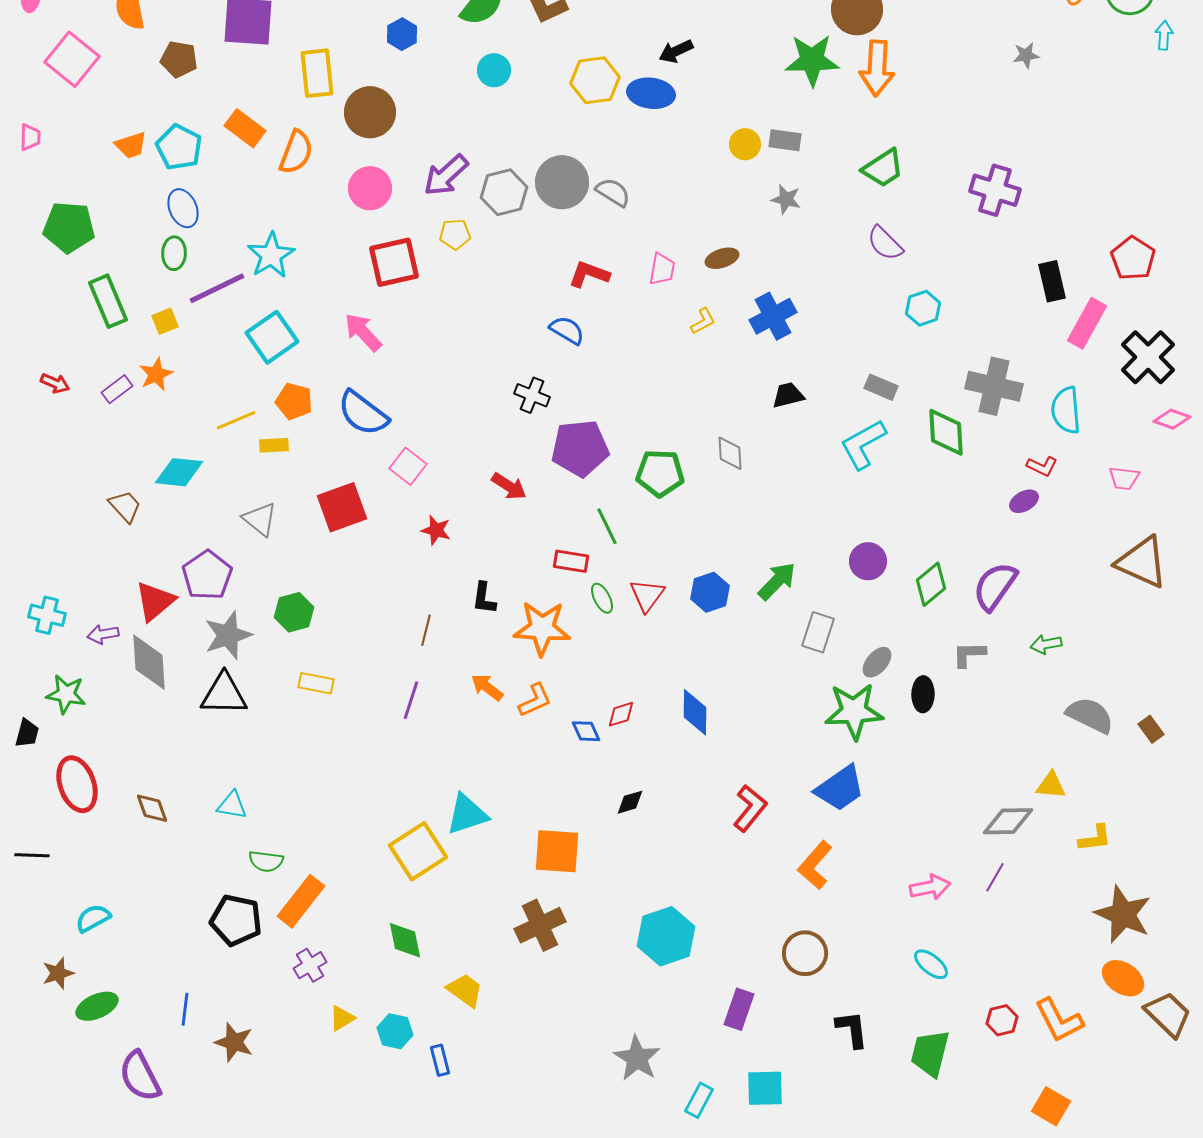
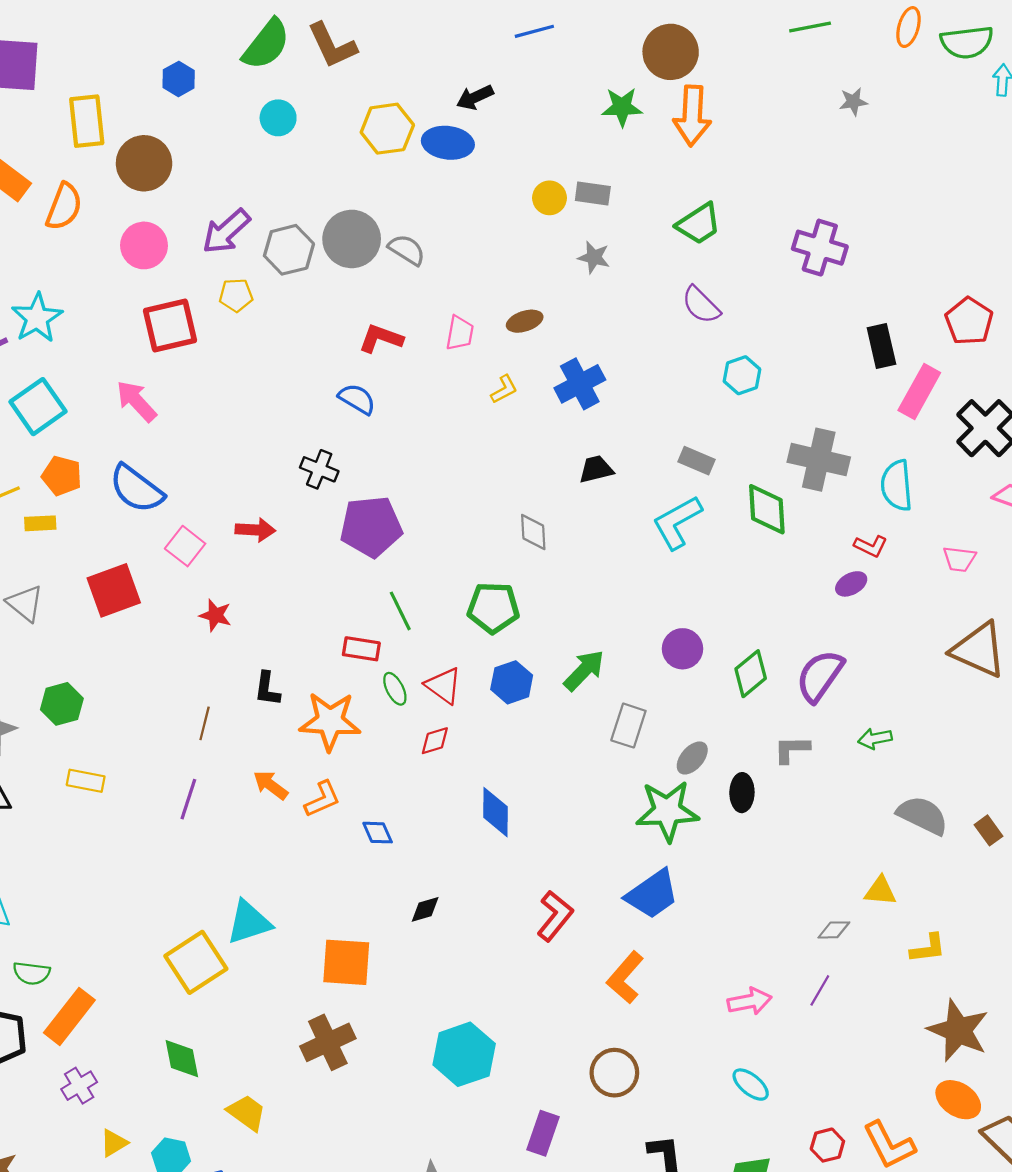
green star: (812, 60) -> (622, 107), size x0.7
green pentagon: (660, 473) -> (493, 608), moved
red arrow: (509, 486) -> (255, 530), moved, turned -30
red triangle: (647, 595) -> (444, 686), turned -30
red diamond: (621, 714) -> (435, 741), moved
gray diamond: (1008, 821) -> (834, 930), size x0.6

